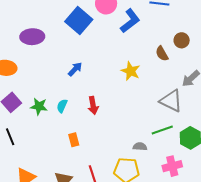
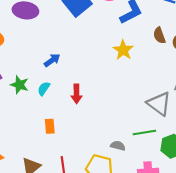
brown semicircle: (162, 54) -> (159, 35), moved
blue arrow: (75, 69) -> (52, 60), moved
yellow star: (131, 71) -> (123, 50), moved

